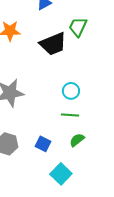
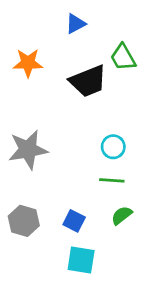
green trapezoid: (78, 27) -> (123, 57), turned -55
cyan square: (61, 174) -> (81, 260), moved, turned -35

